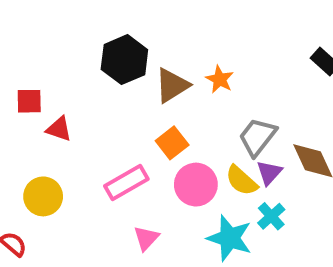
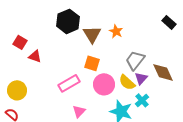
brown triangle: (172, 85) -> (92, 34), turned -30
red square: (29, 101) -> (20, 42), turned 32
orange square: (172, 143) -> (92, 63), turned -35
yellow circle: (43, 196) -> (17, 90), moved

